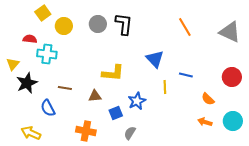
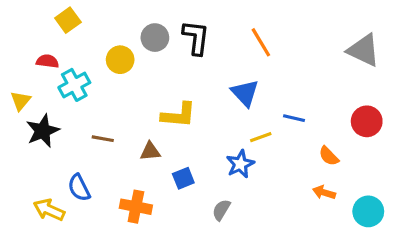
yellow circle: (64, 26) -> (120, 60), moved
orange line: (185, 27) -> (261, 42), moved
cyan cross: (47, 54) -> (74, 85), turned -36
yellow line: (165, 87) -> (261, 137), turned 72
blue star: (137, 101) -> (240, 164), moved
blue semicircle: (48, 108) -> (79, 188), moved
cyan circle: (233, 121) -> (368, 211), moved
gray semicircle: (130, 133) -> (221, 210), moved

